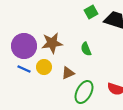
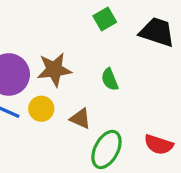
green square: (91, 12) -> (105, 19), moved
brown triangle: (68, 73) -> (80, 119), turned 48

